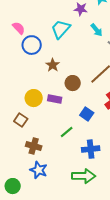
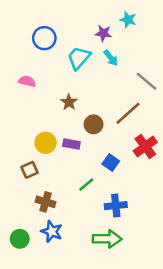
pink semicircle: (19, 28) -> (27, 81), moved, turned -32
cyan arrow: (97, 30) -> (111, 58), moved
blue circle: (32, 45) -> (44, 38), moved
brown square: (21, 120) -> (30, 170), turned 32
green circle: (13, 186) -> (20, 239), moved

